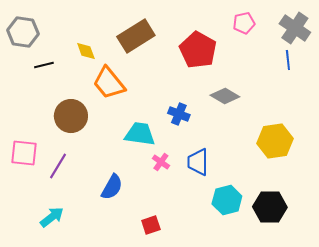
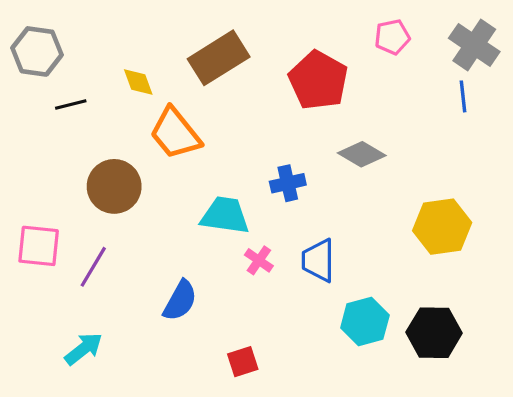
blue cross: (179, 114) -> (288, 183), turned -35

